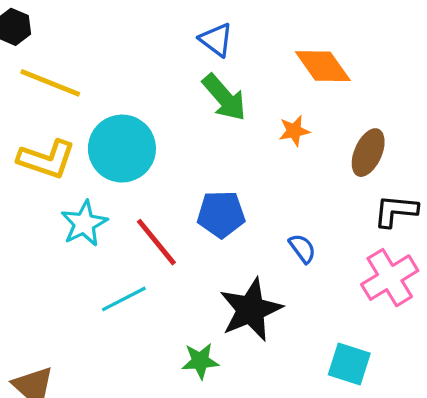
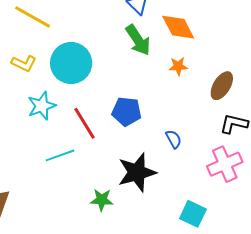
orange diamond: (323, 66) -> (178, 27), moved
yellow L-shape: (47, 159) -> (24, 63), size x0.7

